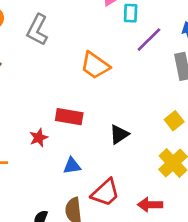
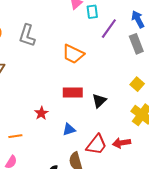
red rectangle: (69, 117) -> (73, 92), moved
red arrow: (150, 205) -> (122, 143), moved

